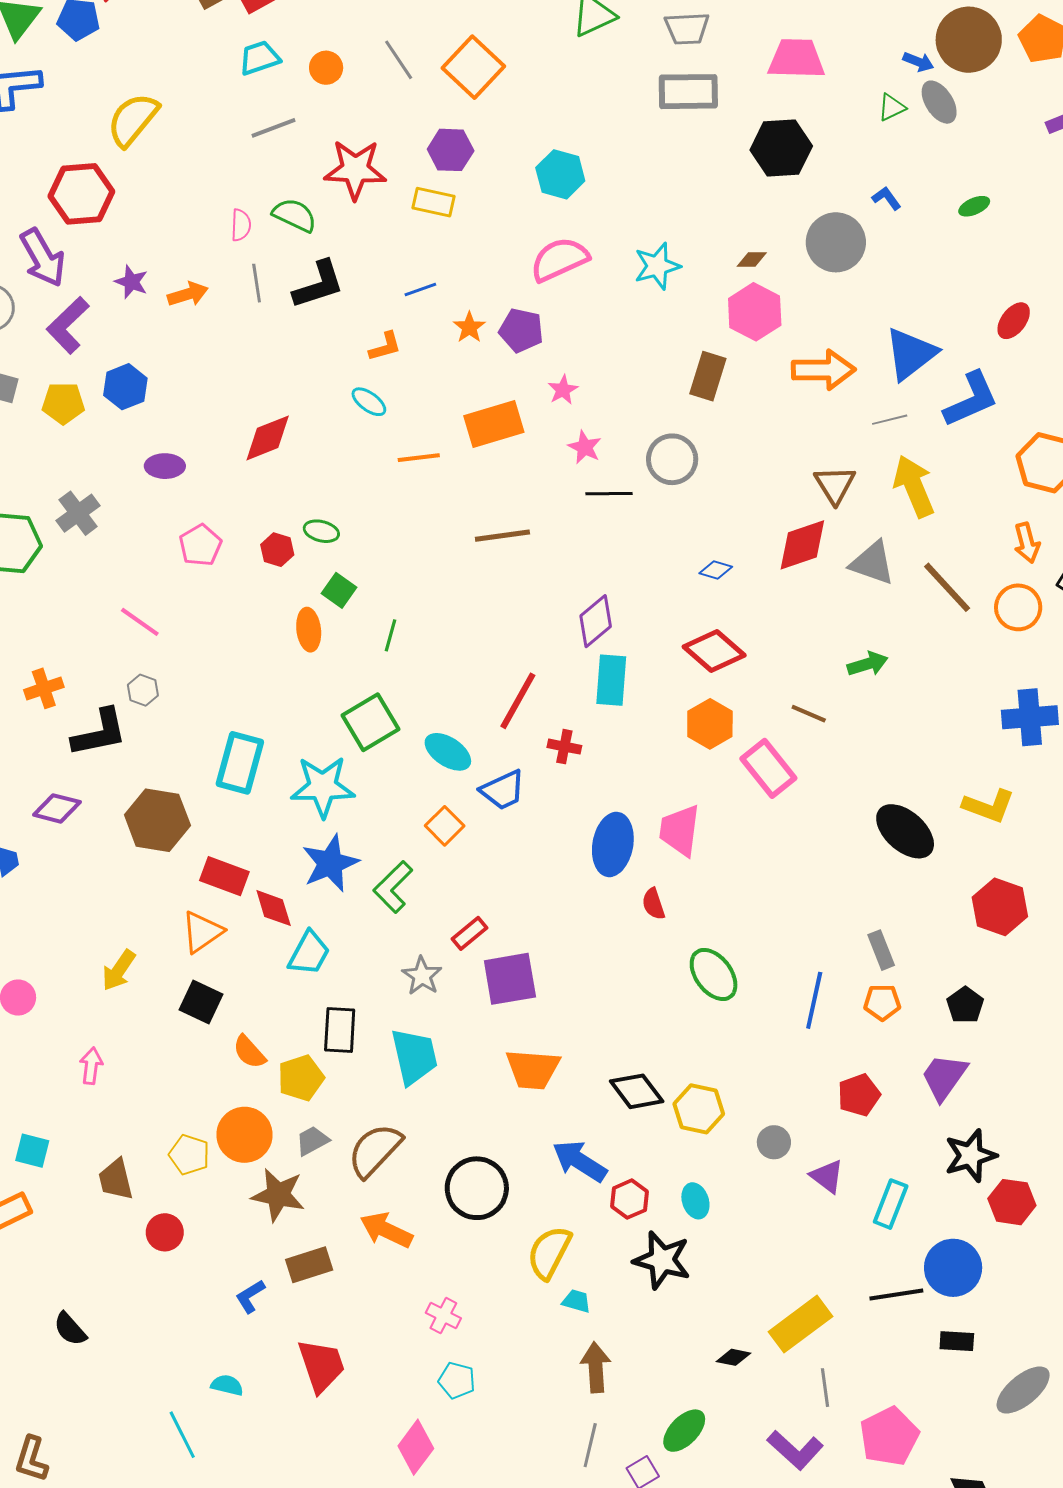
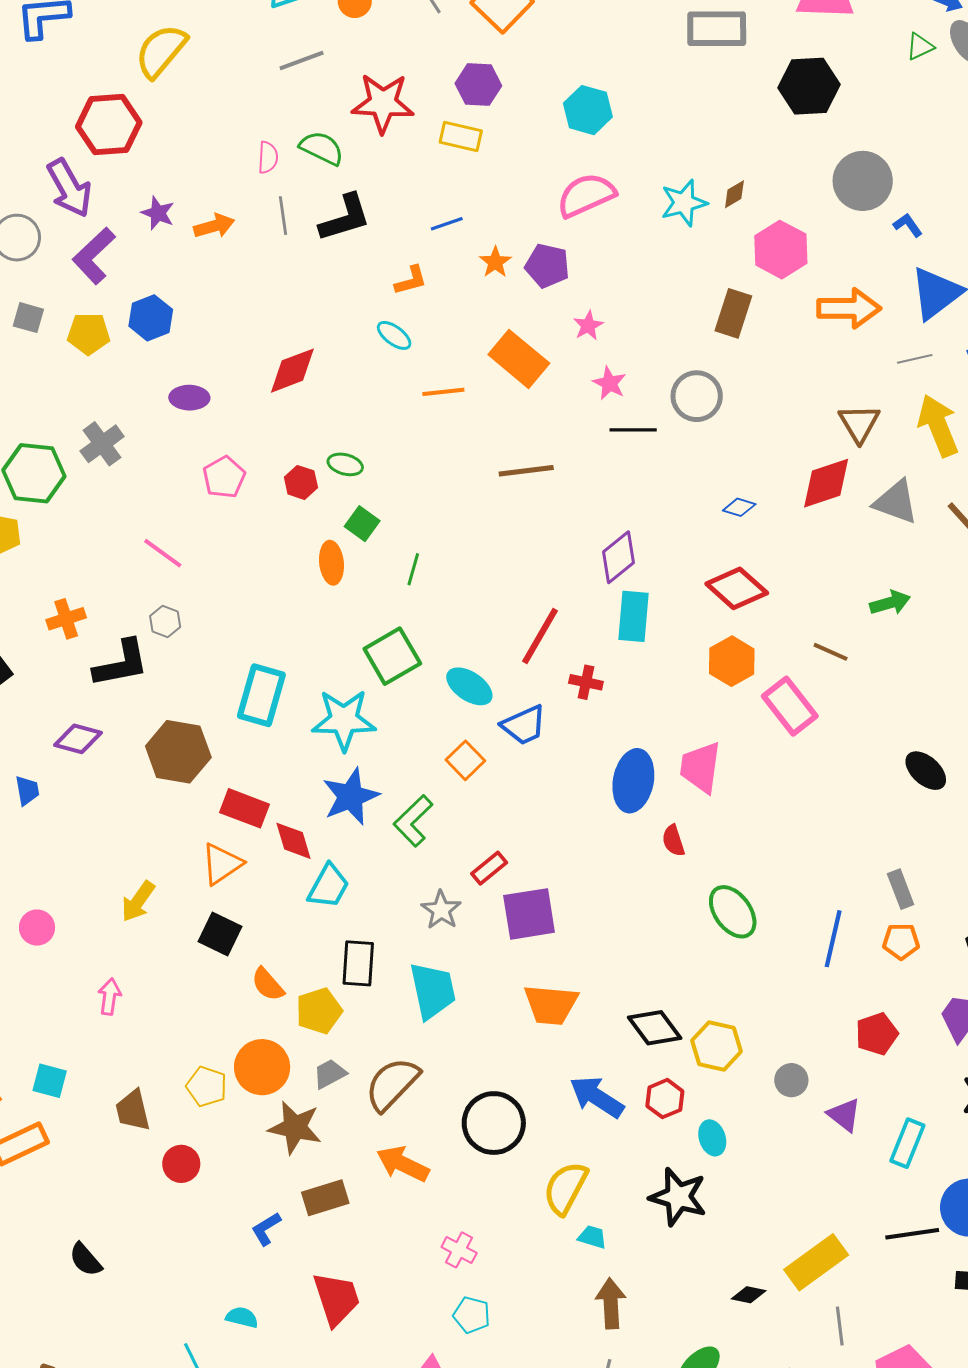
blue L-shape: (886, 198) -> (908, 225), moved
brown diamond: (752, 260) -> (734, 194), moved, turned -32
orange rectangle: (494, 424) -> (519, 359), turned 56
black ellipse: (905, 831) -> (926, 771), size x0.7
red hexagon: (629, 1199) -> (665, 1099), moved

